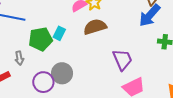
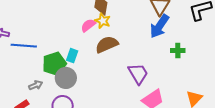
gray arrow: (19, 58) -> (36, 85), turned -96
gray circle: (62, 73) -> (66, 78), moved

